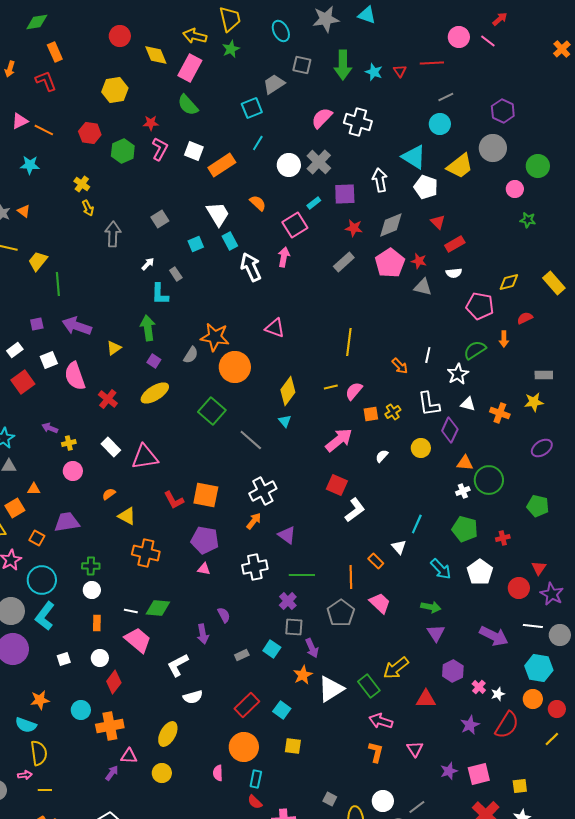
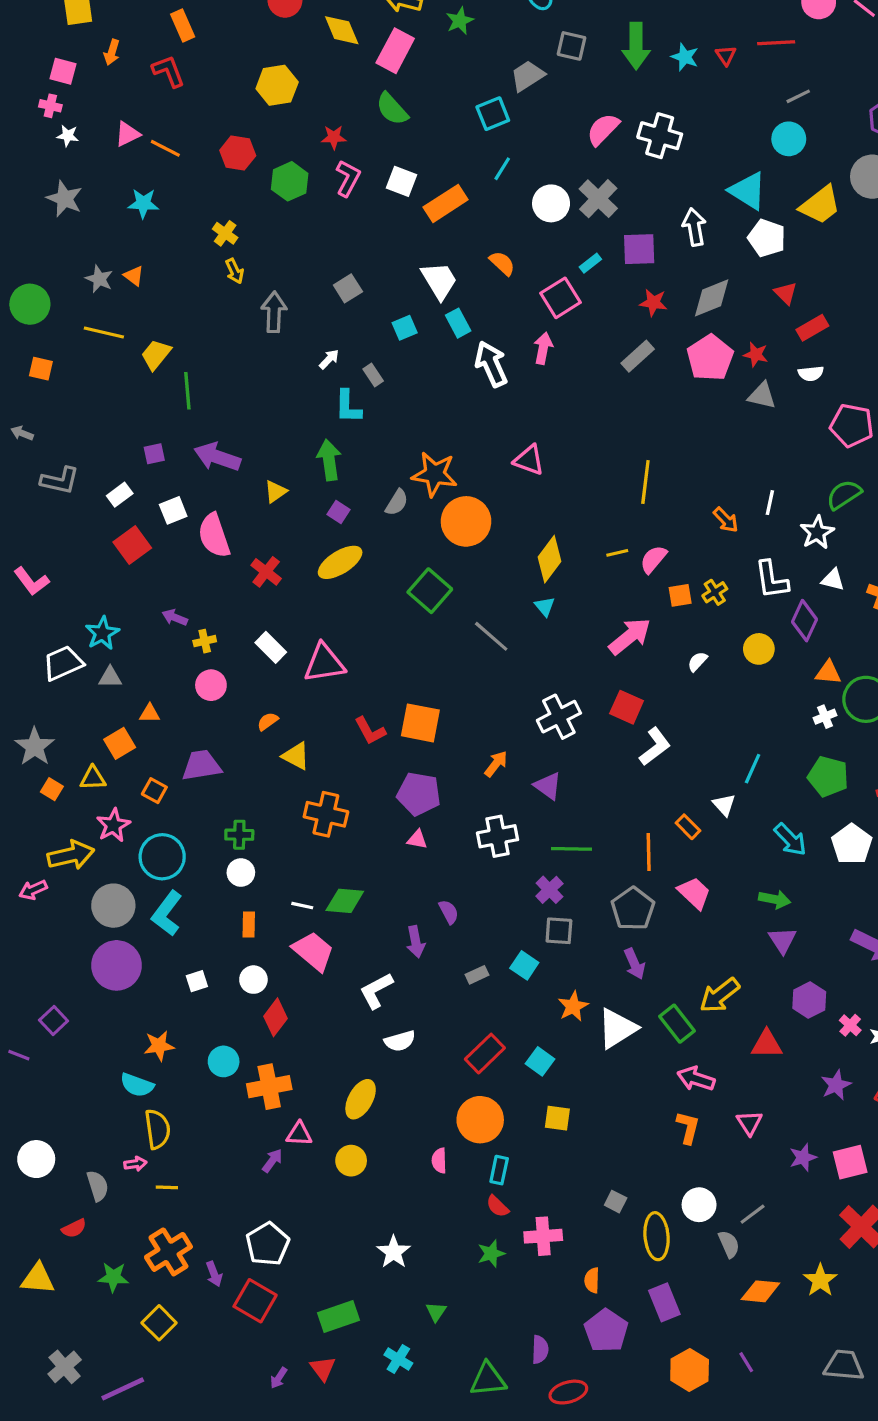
white cross: (263, 491) -> (559, 717), moved
purple arrow: (312, 648) -> (634, 964), moved

